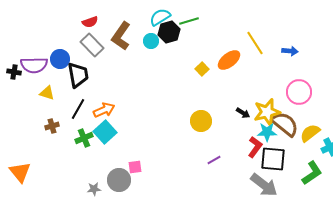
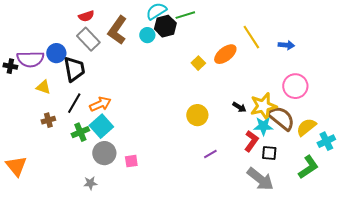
black square: (273, 159) -> (269, 153), size x0.6
gray circle: (119, 180) -> (104, 153), moved

